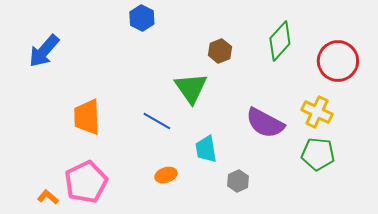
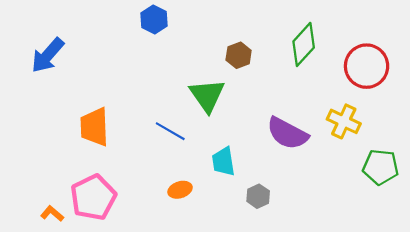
green pentagon: (318, 154) -> (381, 167), moved

